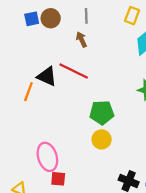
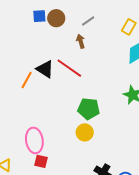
gray line: (86, 16) -> (88, 21), turned 48

